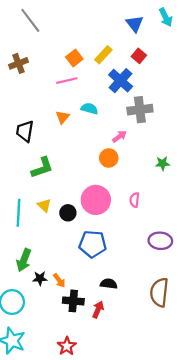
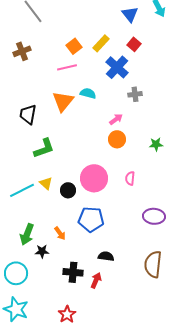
gray cross: (140, 110) -> (135, 94), size x0.6
orange triangle: (63, 117) -> (63, 101), size x1.6
orange circle: (109, 158) -> (117, 139), moved
cyan line: (18, 213) -> (22, 190), turned 60
orange arrow: (59, 281) -> (60, 233), moved

